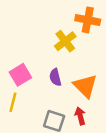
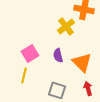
red arrow: (80, 116) -> (88, 88), moved

